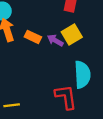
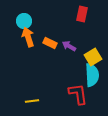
yellow square: (72, 35) -> (93, 57), moved

